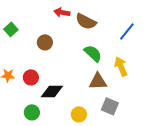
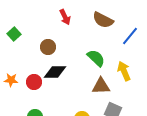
red arrow: (62, 12) -> (65, 17), turned -126
brown semicircle: (86, 21) -> (103, 20), moved
black diamond: (52, 91) -> (55, 72), moved

